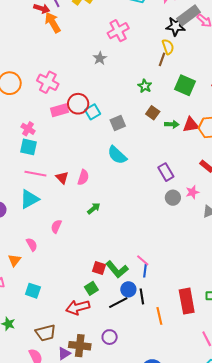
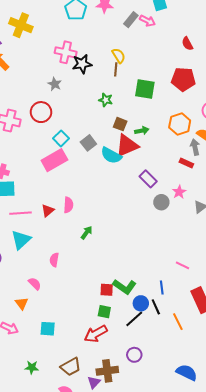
gray rectangle: (189, 15) -> (131, 20), size x0.7
black star: (176, 26) -> (82, 64), moved
pink cross: (118, 31) -> (66, 52), turned -35
red circle: (78, 104) -> (41, 112), moved
pink rectangle: (60, 110) -> (54, 160), moved, size x1.4
red triangle: (191, 125) -> (127, 146), moved, size x1.4
cyan semicircle: (117, 155) -> (111, 155), moved
red triangle: (62, 178) -> (48, 211), turned 48
pink line: (143, 260) -> (183, 265), moved
blue line: (145, 271) -> (162, 287), moved
green square: (91, 288) -> (104, 312), turned -32

